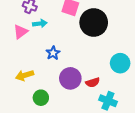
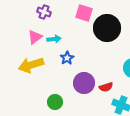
cyan arrow: (40, 24) -> (54, 39), moved
yellow arrow: (25, 75) -> (31, 65), moved, size x1.4

